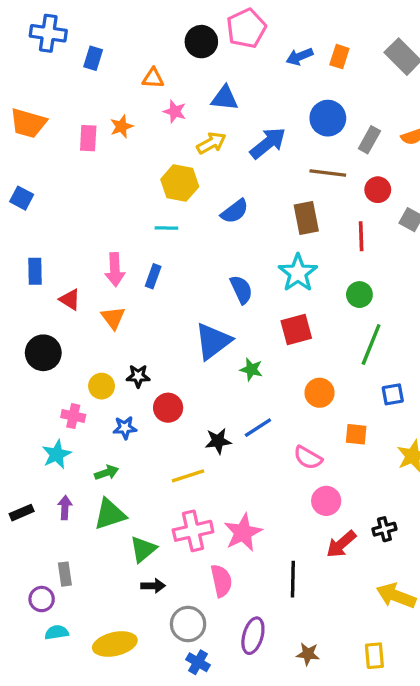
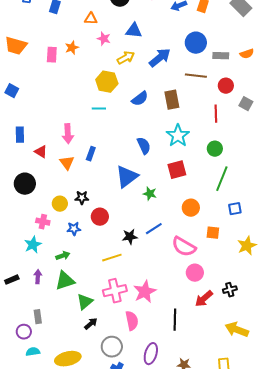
gray rectangle: (369, 140) -> (221, 56), turned 63
brown rectangle: (306, 218) -> (172, 100), moved
blue rectangle: (153, 276) -> (91, 154), moved
pink semicircle: (308, 458) -> (184, 247), size x1.4
black arrow: (153, 586) -> (91, 324), turned -40

